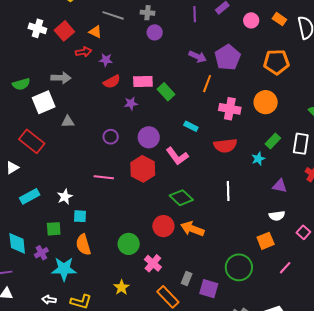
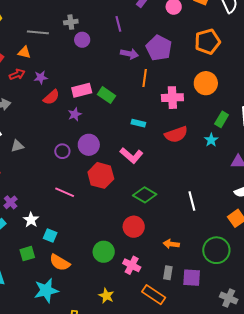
purple line: (195, 14) -> (118, 24), moved
purple circle: (149, 137) -> (89, 145), moved
pink line: (104, 177) -> (65, 192), turned 30
white line: (228, 191) -> (192, 201), moved
cyan square: (80, 216) -> (50, 236), turned 32
orange arrow: (192, 229) -> (171, 244), moved, size x0.7
orange semicircle: (83, 245) -> (60, 262), turned -30
purple cross: (41, 253) -> (11, 202), moved

